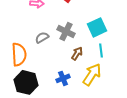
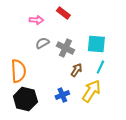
cyan square: (97, 27) -> (96, 44), turned 30
gray semicircle: (42, 37) -> (42, 43), moved
cyan line: (101, 50) -> (100, 67), turned 32

